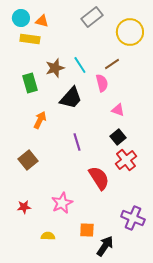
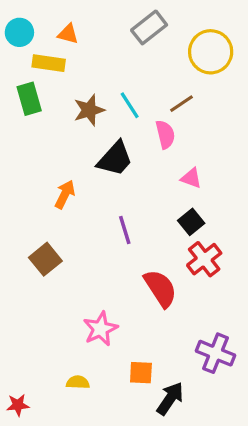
cyan circle: (21, 18) -> (19, 32), moved
green rectangle: (30, 83) -> (29, 99), moved
red star: (24, 207) -> (18, 405), moved

